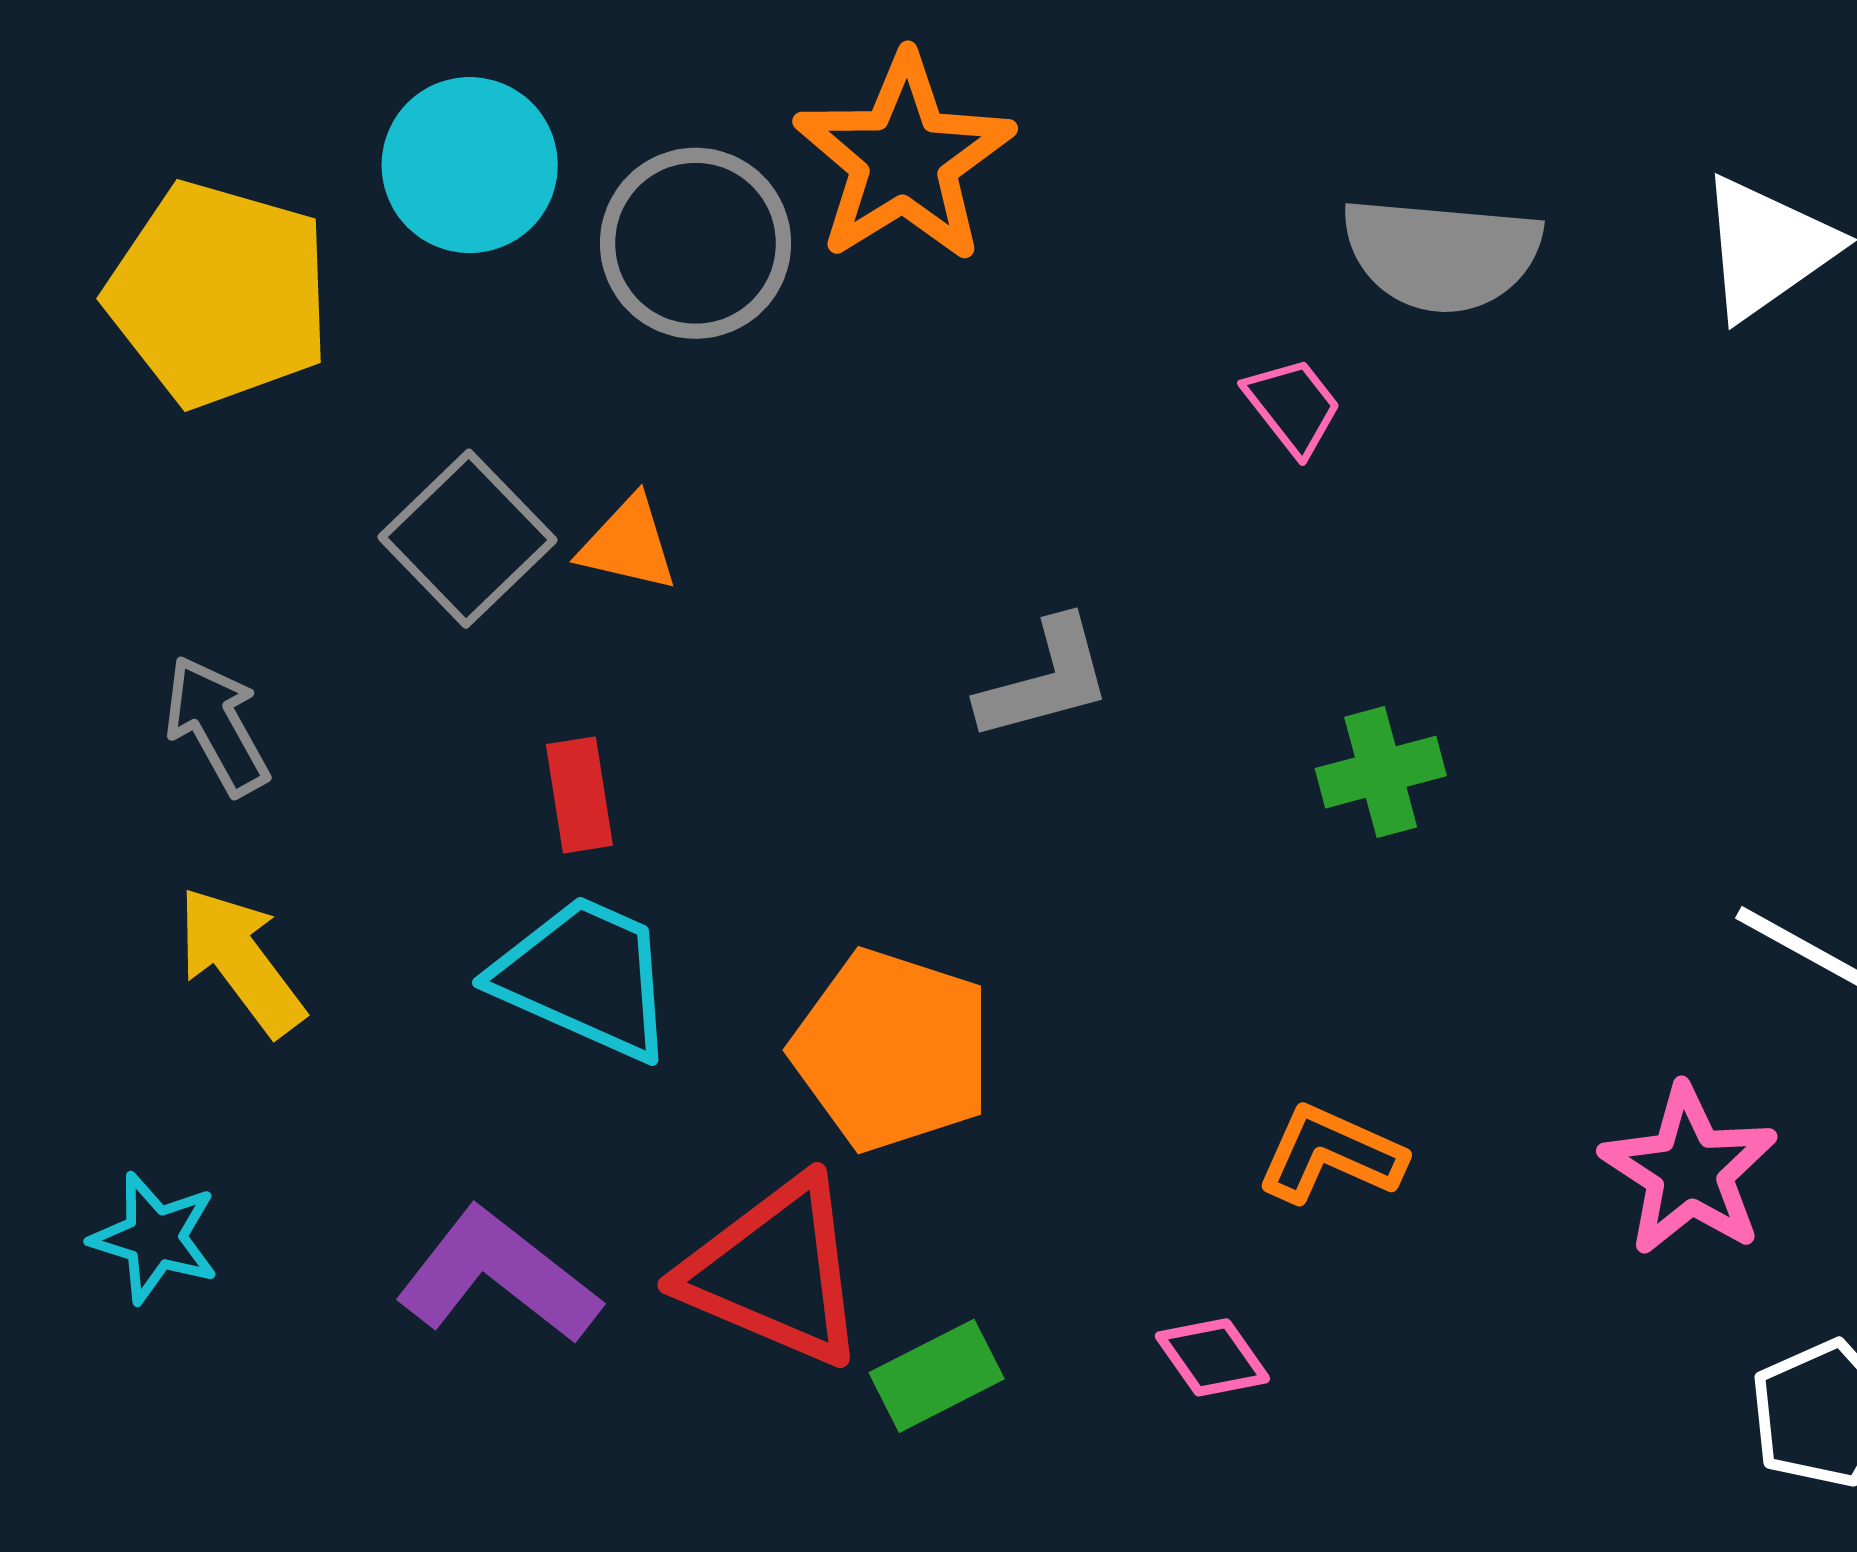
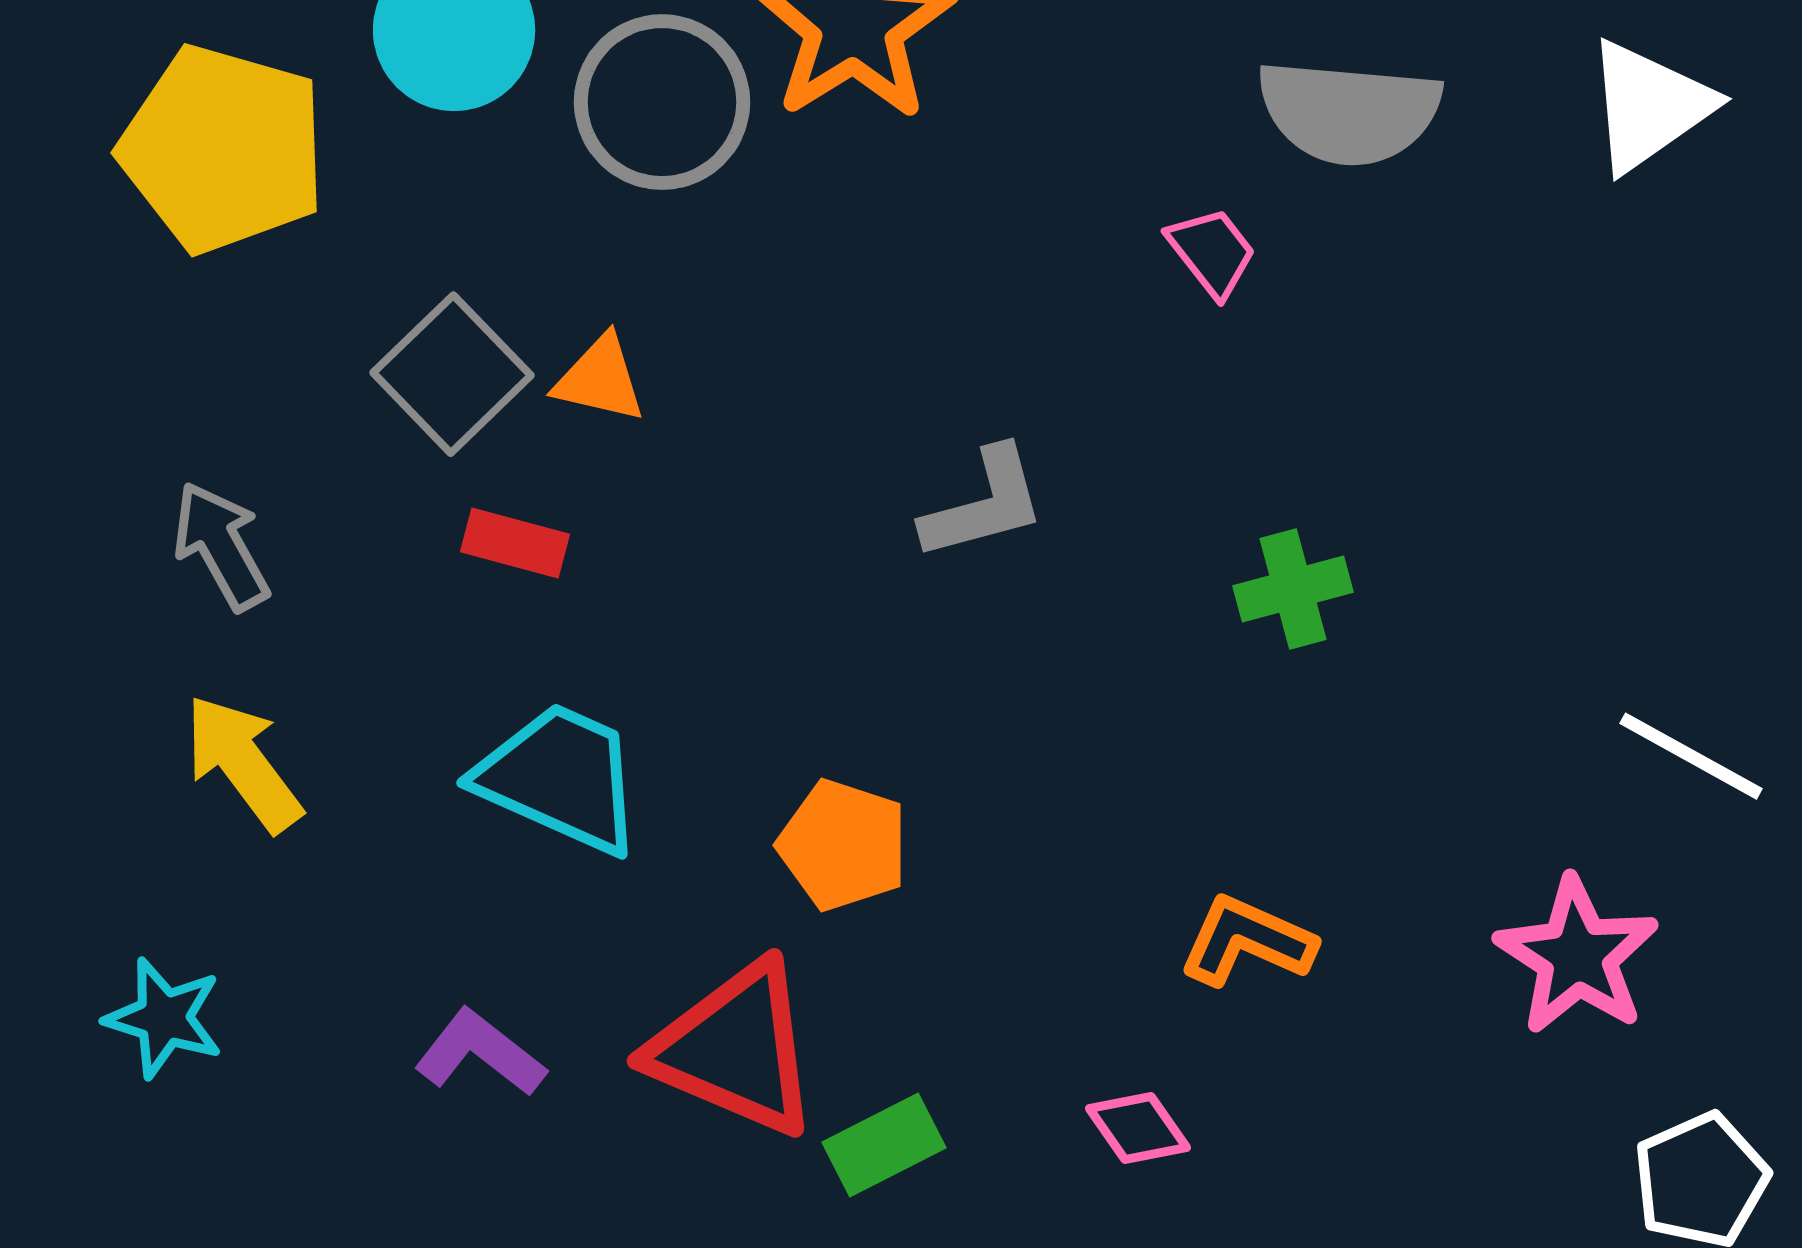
red rectangle: (579, 795) -> (515, 543), moved, turned -66
orange pentagon: (892, 1050) -> (843, 845), size x0.7
purple L-shape: (498, 1276) -> (480, 1053), size x0.7

